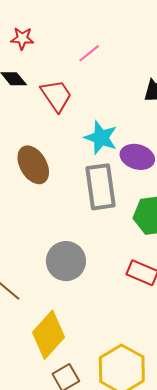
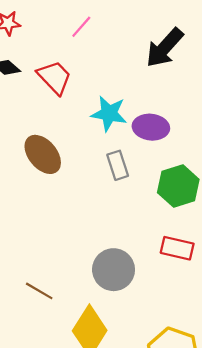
gray rectangle: (101, 187) -> (118, 165), size x0.6
gray circle: (66, 261) -> (114, 270), moved

